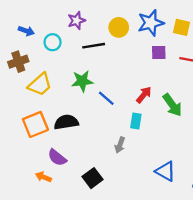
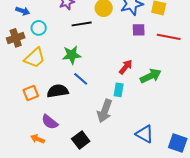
cyan circle: (53, 42) -> (39, 28), moved
blue line: (106, 98) -> (81, 79), moved
green arrow: (172, 105) -> (151, 76), turned -80
orange square: (35, 124) -> (31, 93), size x0.7
gray arrow: (120, 145) -> (105, 111), size x1.6

